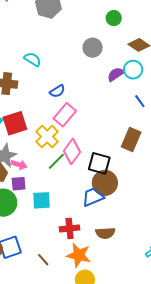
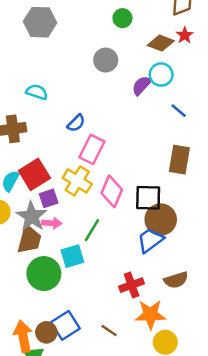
green line: (56, 161) -> (92, 230), moved
purple square: (19, 184) -> (49, 198), moved
cyan square: (41, 200) -> (72, 256), moved

